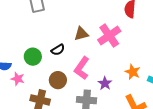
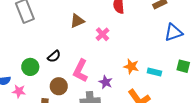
brown triangle: (81, 34) -> (77, 21), moved
pink cross: (109, 36) -> (102, 34), size x0.6

